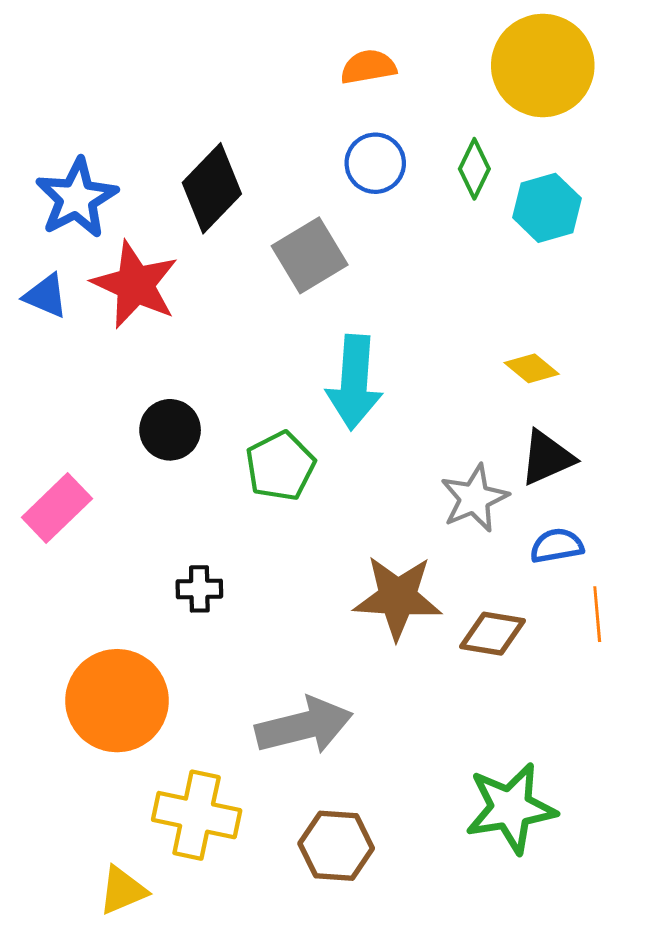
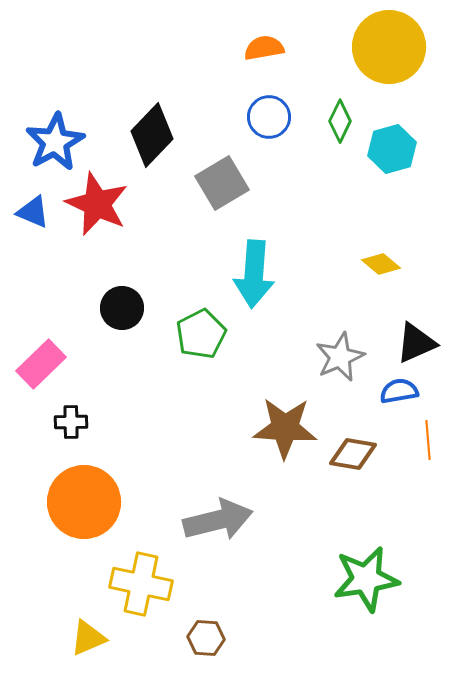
black triangle: (547, 458) -> (416, 343), moved
black cross: (199, 589) -> (71, 422), moved
brown hexagon: (336, 846) -> (206, 638), moved, size x0.7

